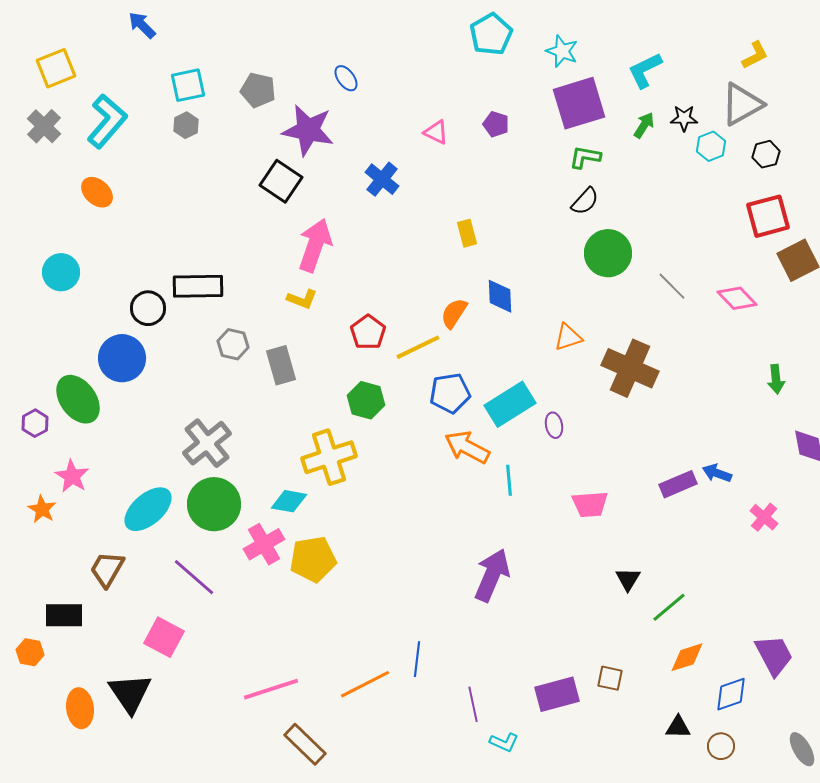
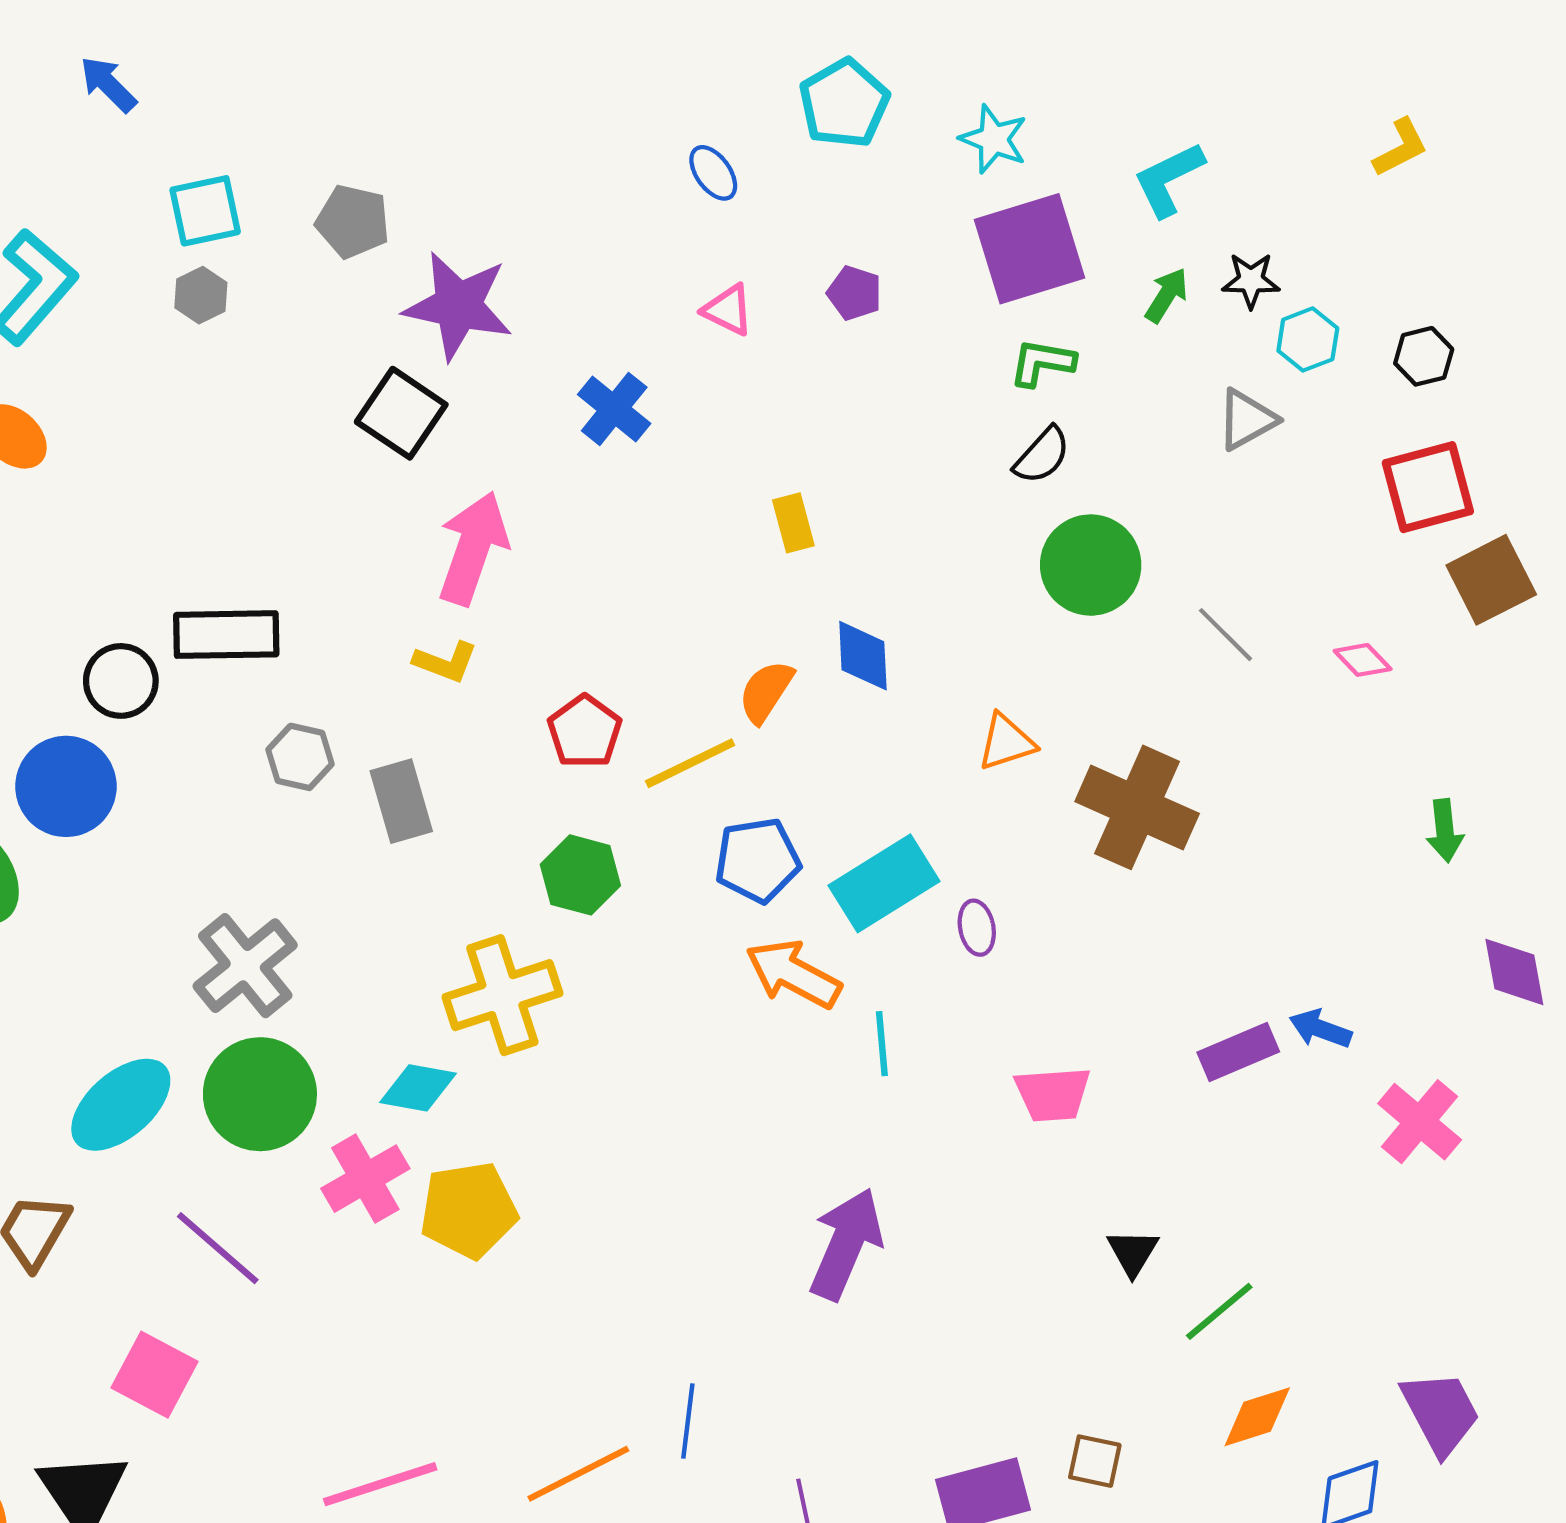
blue ellipse: (346, 78) -> (713, 173), moved
gray triangle: (742, 104) -> (1247, 420), moved, size x0.7
pink diamond: (737, 298) -> (1363, 660), size x0.7
pink cross: (764, 517) -> (1420, 1122), size x1.4

